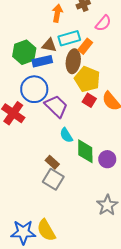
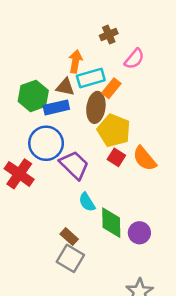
orange arrow: (57, 13) -> (75, 61), moved

